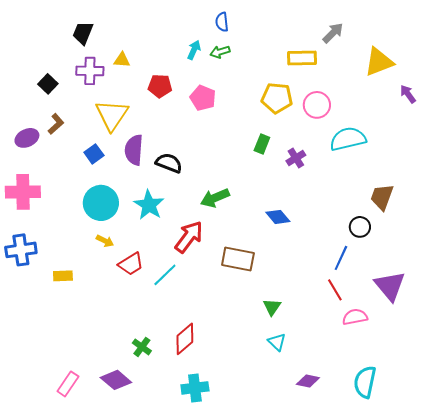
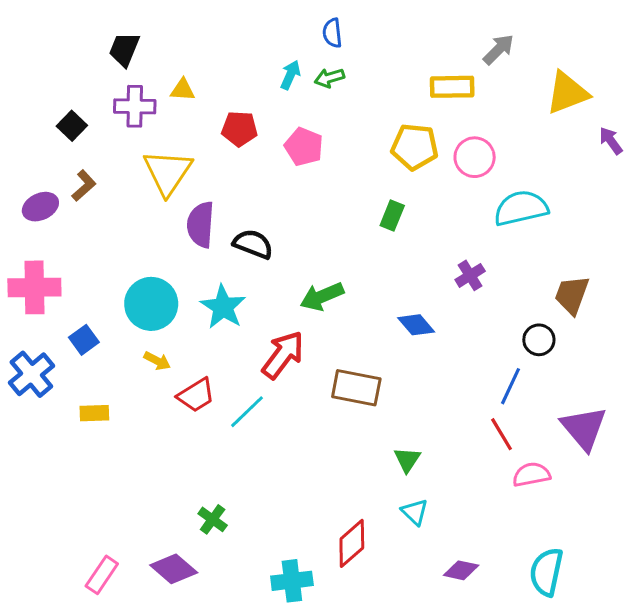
blue square: (94, 154) -> (84, 340), moved
purple cross: (296, 158) -> (470, 275), moved
blue cross: (21, 250) -> (31, 374), turned -32
red diamond: (185, 339) -> (352, 543), moved

